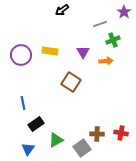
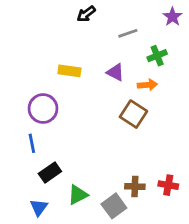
gray line: (100, 24) -> (128, 33), moved
purple triangle: (83, 52) -> (115, 72), turned -32
purple circle: (21, 55) -> (43, 109), moved
brown square: (71, 82) -> (133, 114), moved

